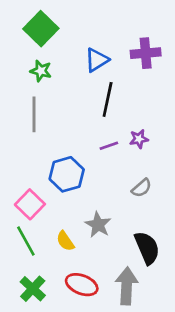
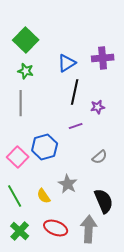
purple star: (139, 139) -> (98, 107), moved
pink square: (30, 204) -> (18, 157), moved

